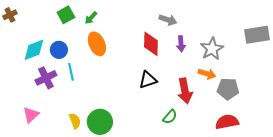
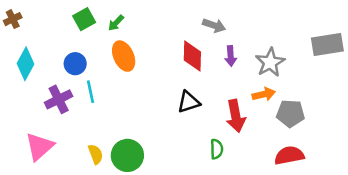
cyan diamond: (34, 50) -> (25, 64), moved, turned -40
orange arrow: (207, 74) -> (264, 94), turned -30
pink triangle: (31, 115) -> (39, 147), size x1.4
green semicircle: (170, 117) -> (217, 149), turned -42

